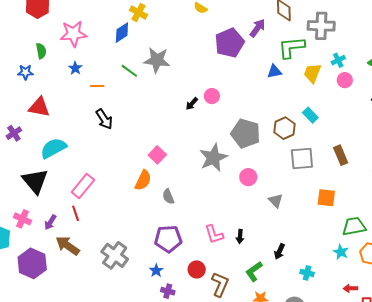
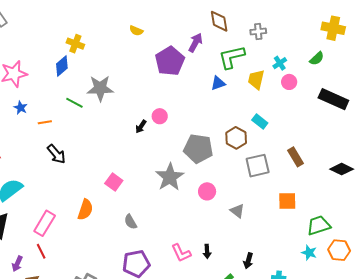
gray cross: (321, 26) -> (258, 32), size x0.6
orange semicircle: (143, 180) -> (85, 210), moved

